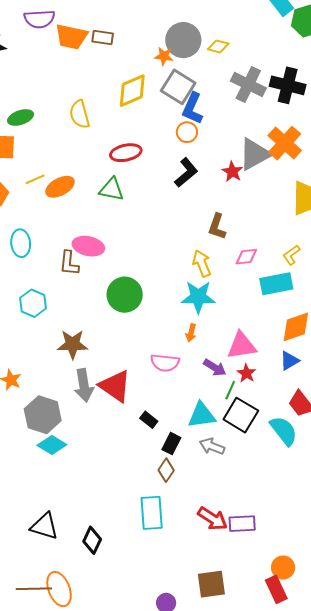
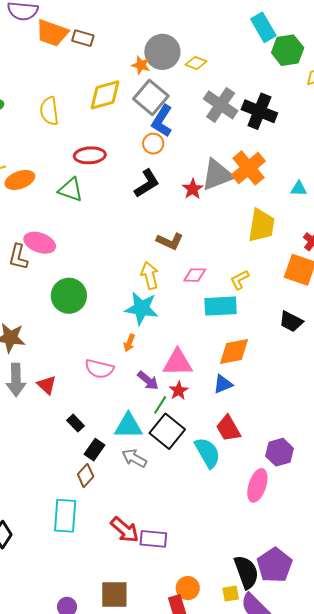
brown L-shape: (217, 227) -> (170, 241), turned -92
red triangle: (115, 386) -> (47, 385), size x0.6

